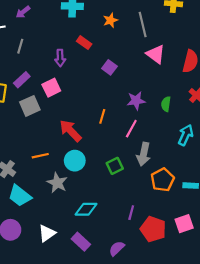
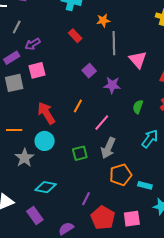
gray line: (143, 24) -> (114, 43), moved
purple arrow: (60, 58) -> (33, 44), moved, turned 49
purple square: (109, 67) -> (89, 71), moved
purple star: (136, 101) -> (112, 85), moved

